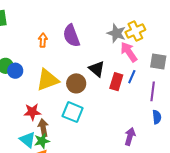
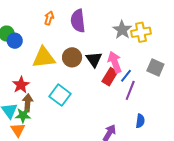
pink arrow: (129, 52) -> (115, 62), moved
brown circle: (76, 83) -> (72, 57), moved
purple line: (153, 91) -> (130, 90), moved
red star: (32, 112) -> (21, 85), turned 30

